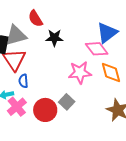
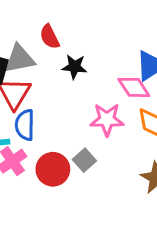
blue semicircle: (23, 81) -> (25, 125), size x1.5

